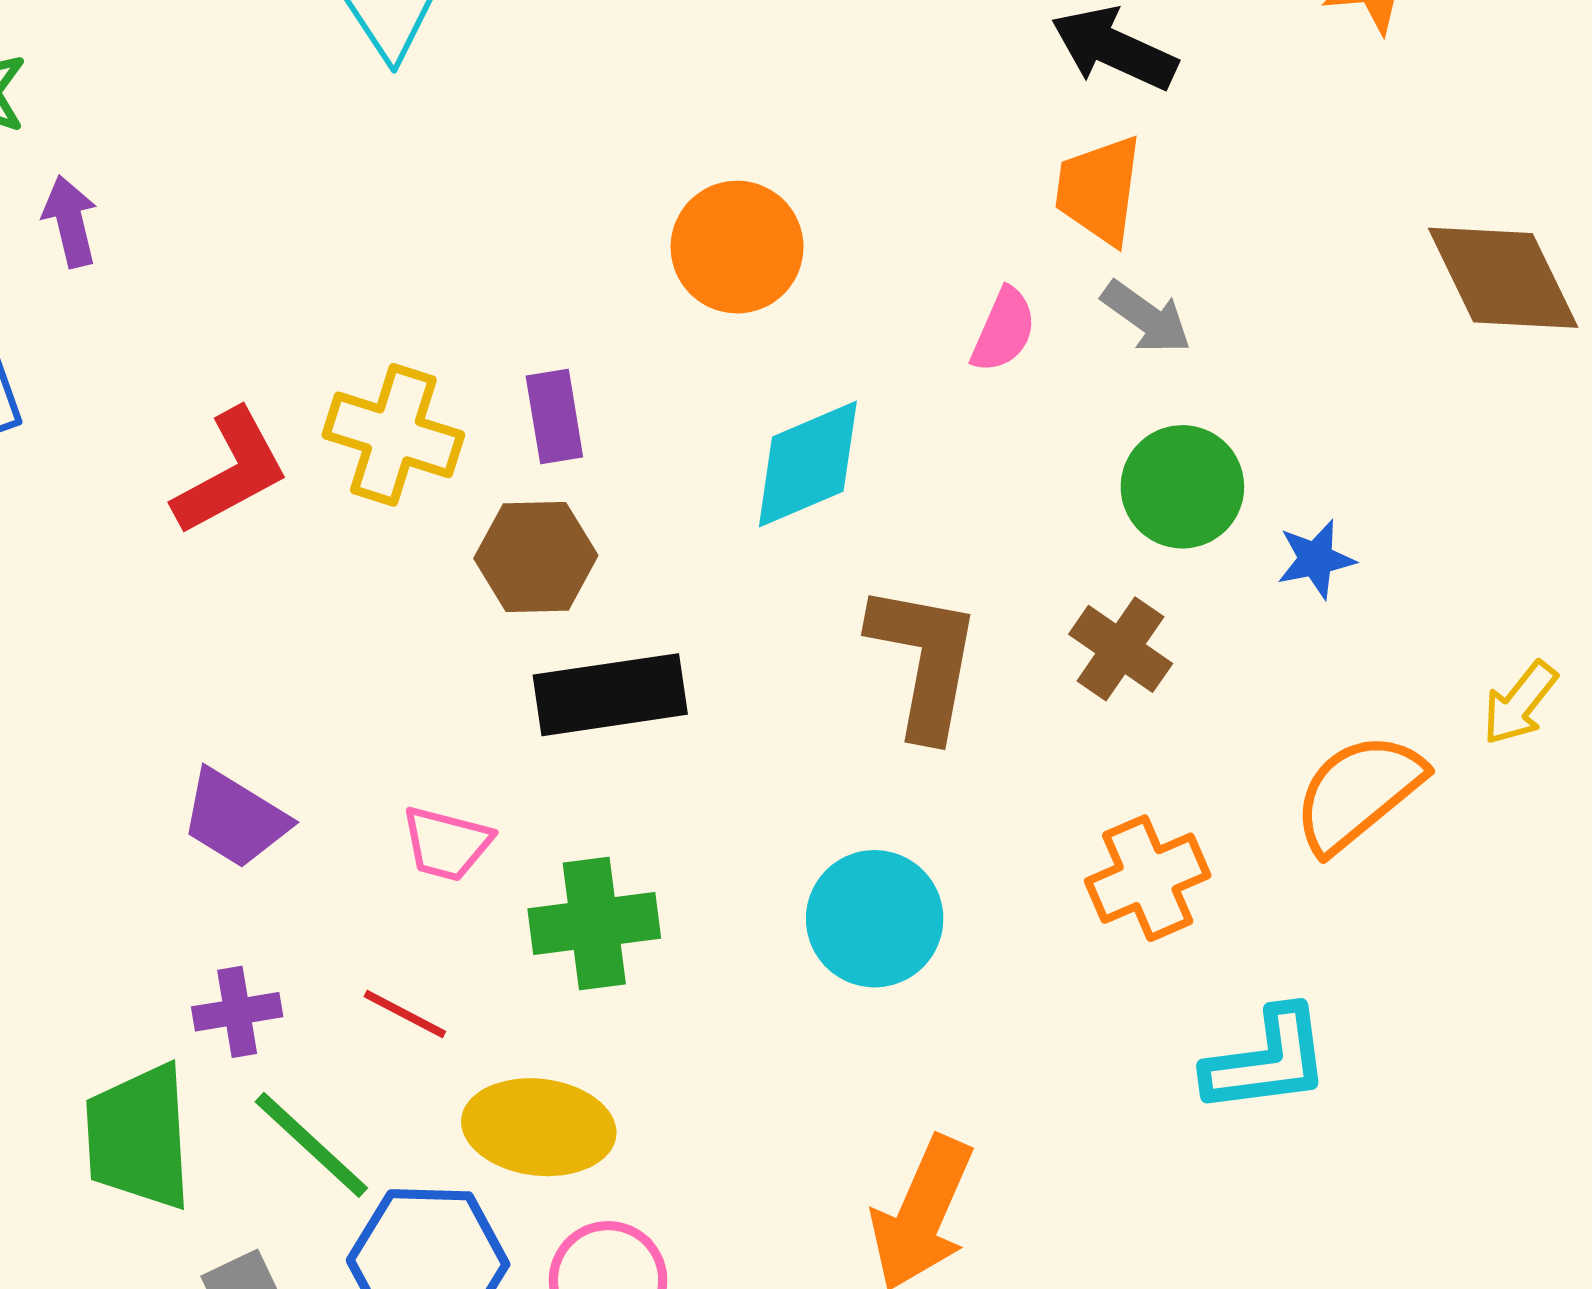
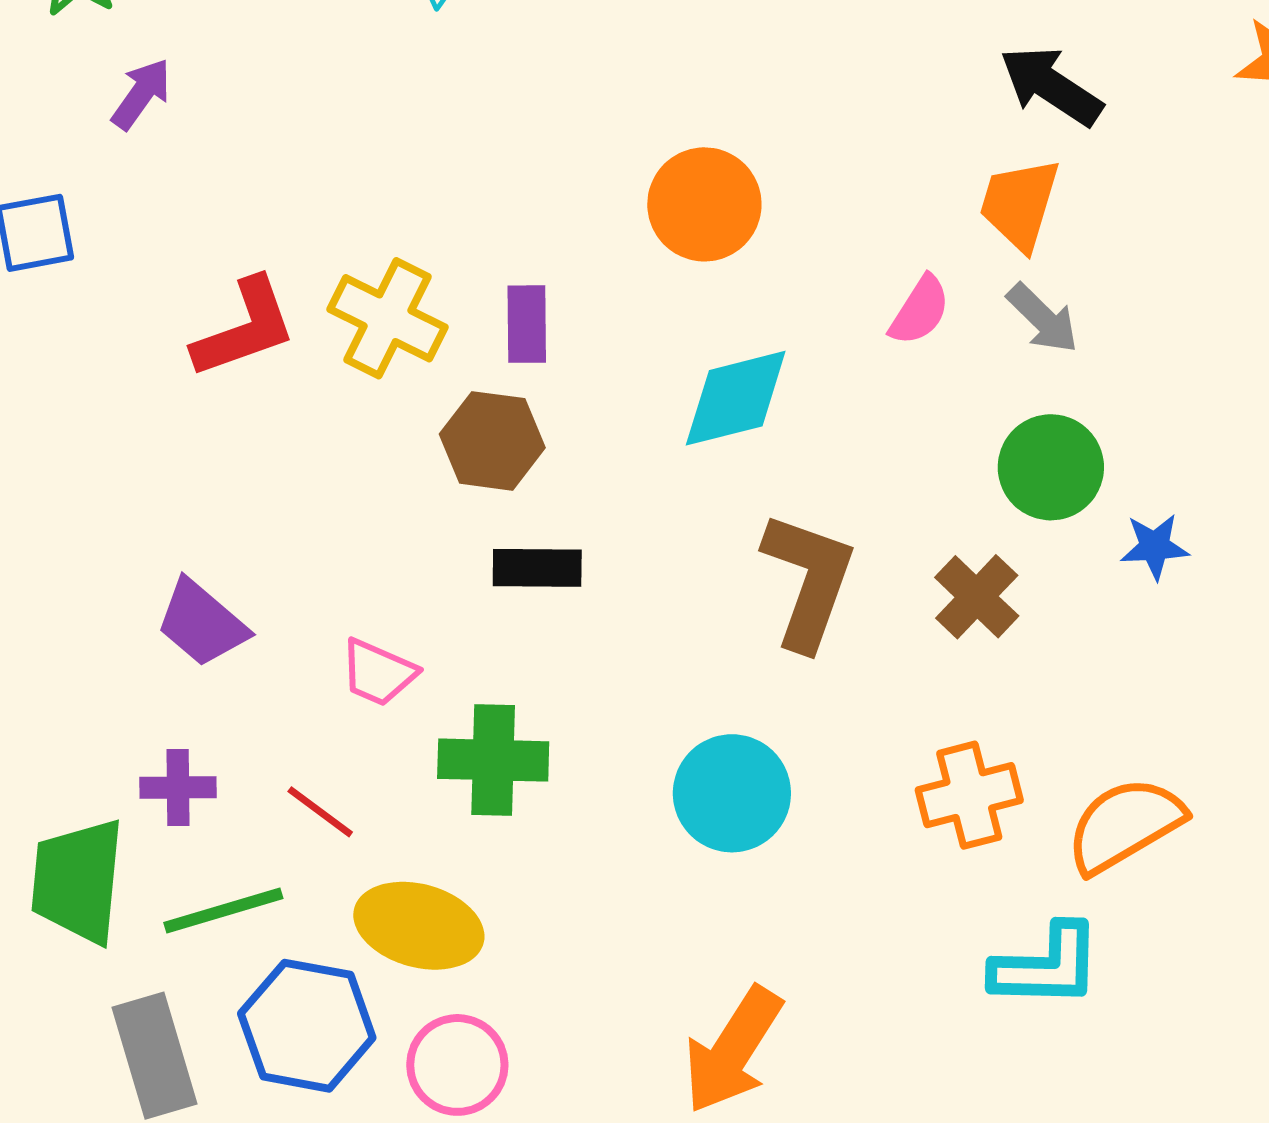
purple arrow: (70, 221) -> (141, 94), turned 40
black rectangle: (610, 695) -> (537, 568), size x0.7
orange semicircle: (1358, 793) -> (1125, 825), moved
green line: (311, 1145) -> (223, 910), turned -68

